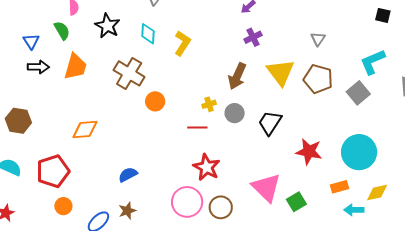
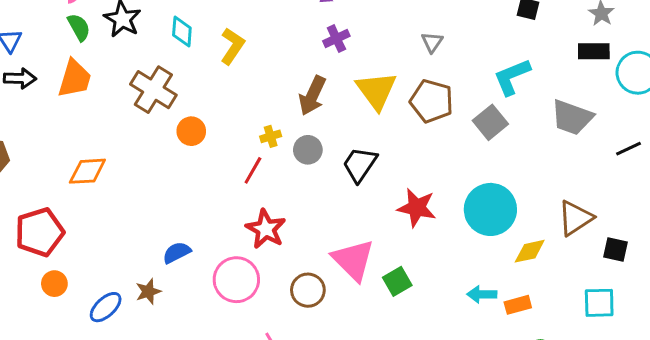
green semicircle: (62, 31) -> (79, 27), moved
red line: (197, 127) -> (253, 170), turned -60
blue semicircle: (128, 175) -> (177, 253), moved
orange rectangle: (340, 187) -> (518, 305), moved
yellow diamond: (377, 193) -> (530, 251), moved
brown circle: (221, 207) -> (308, 290), moved

